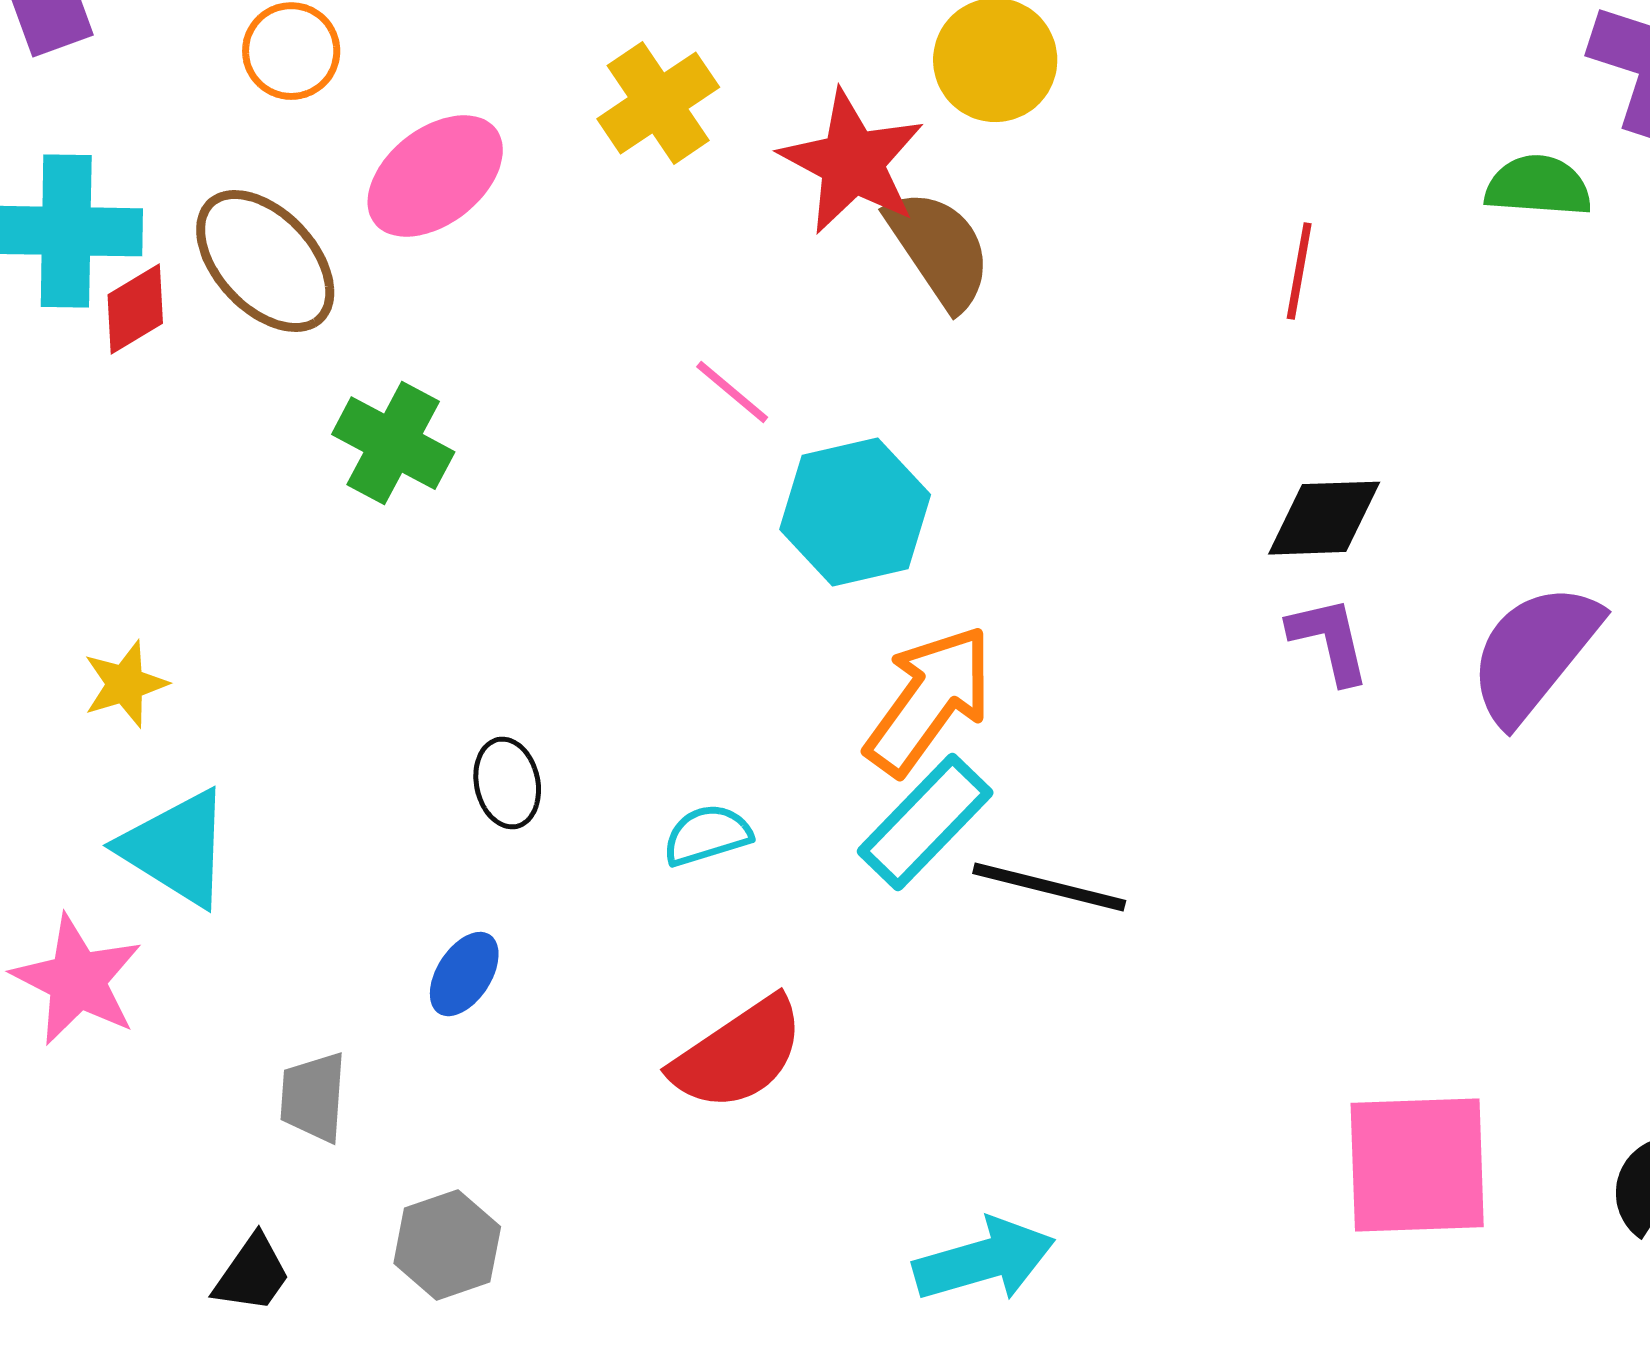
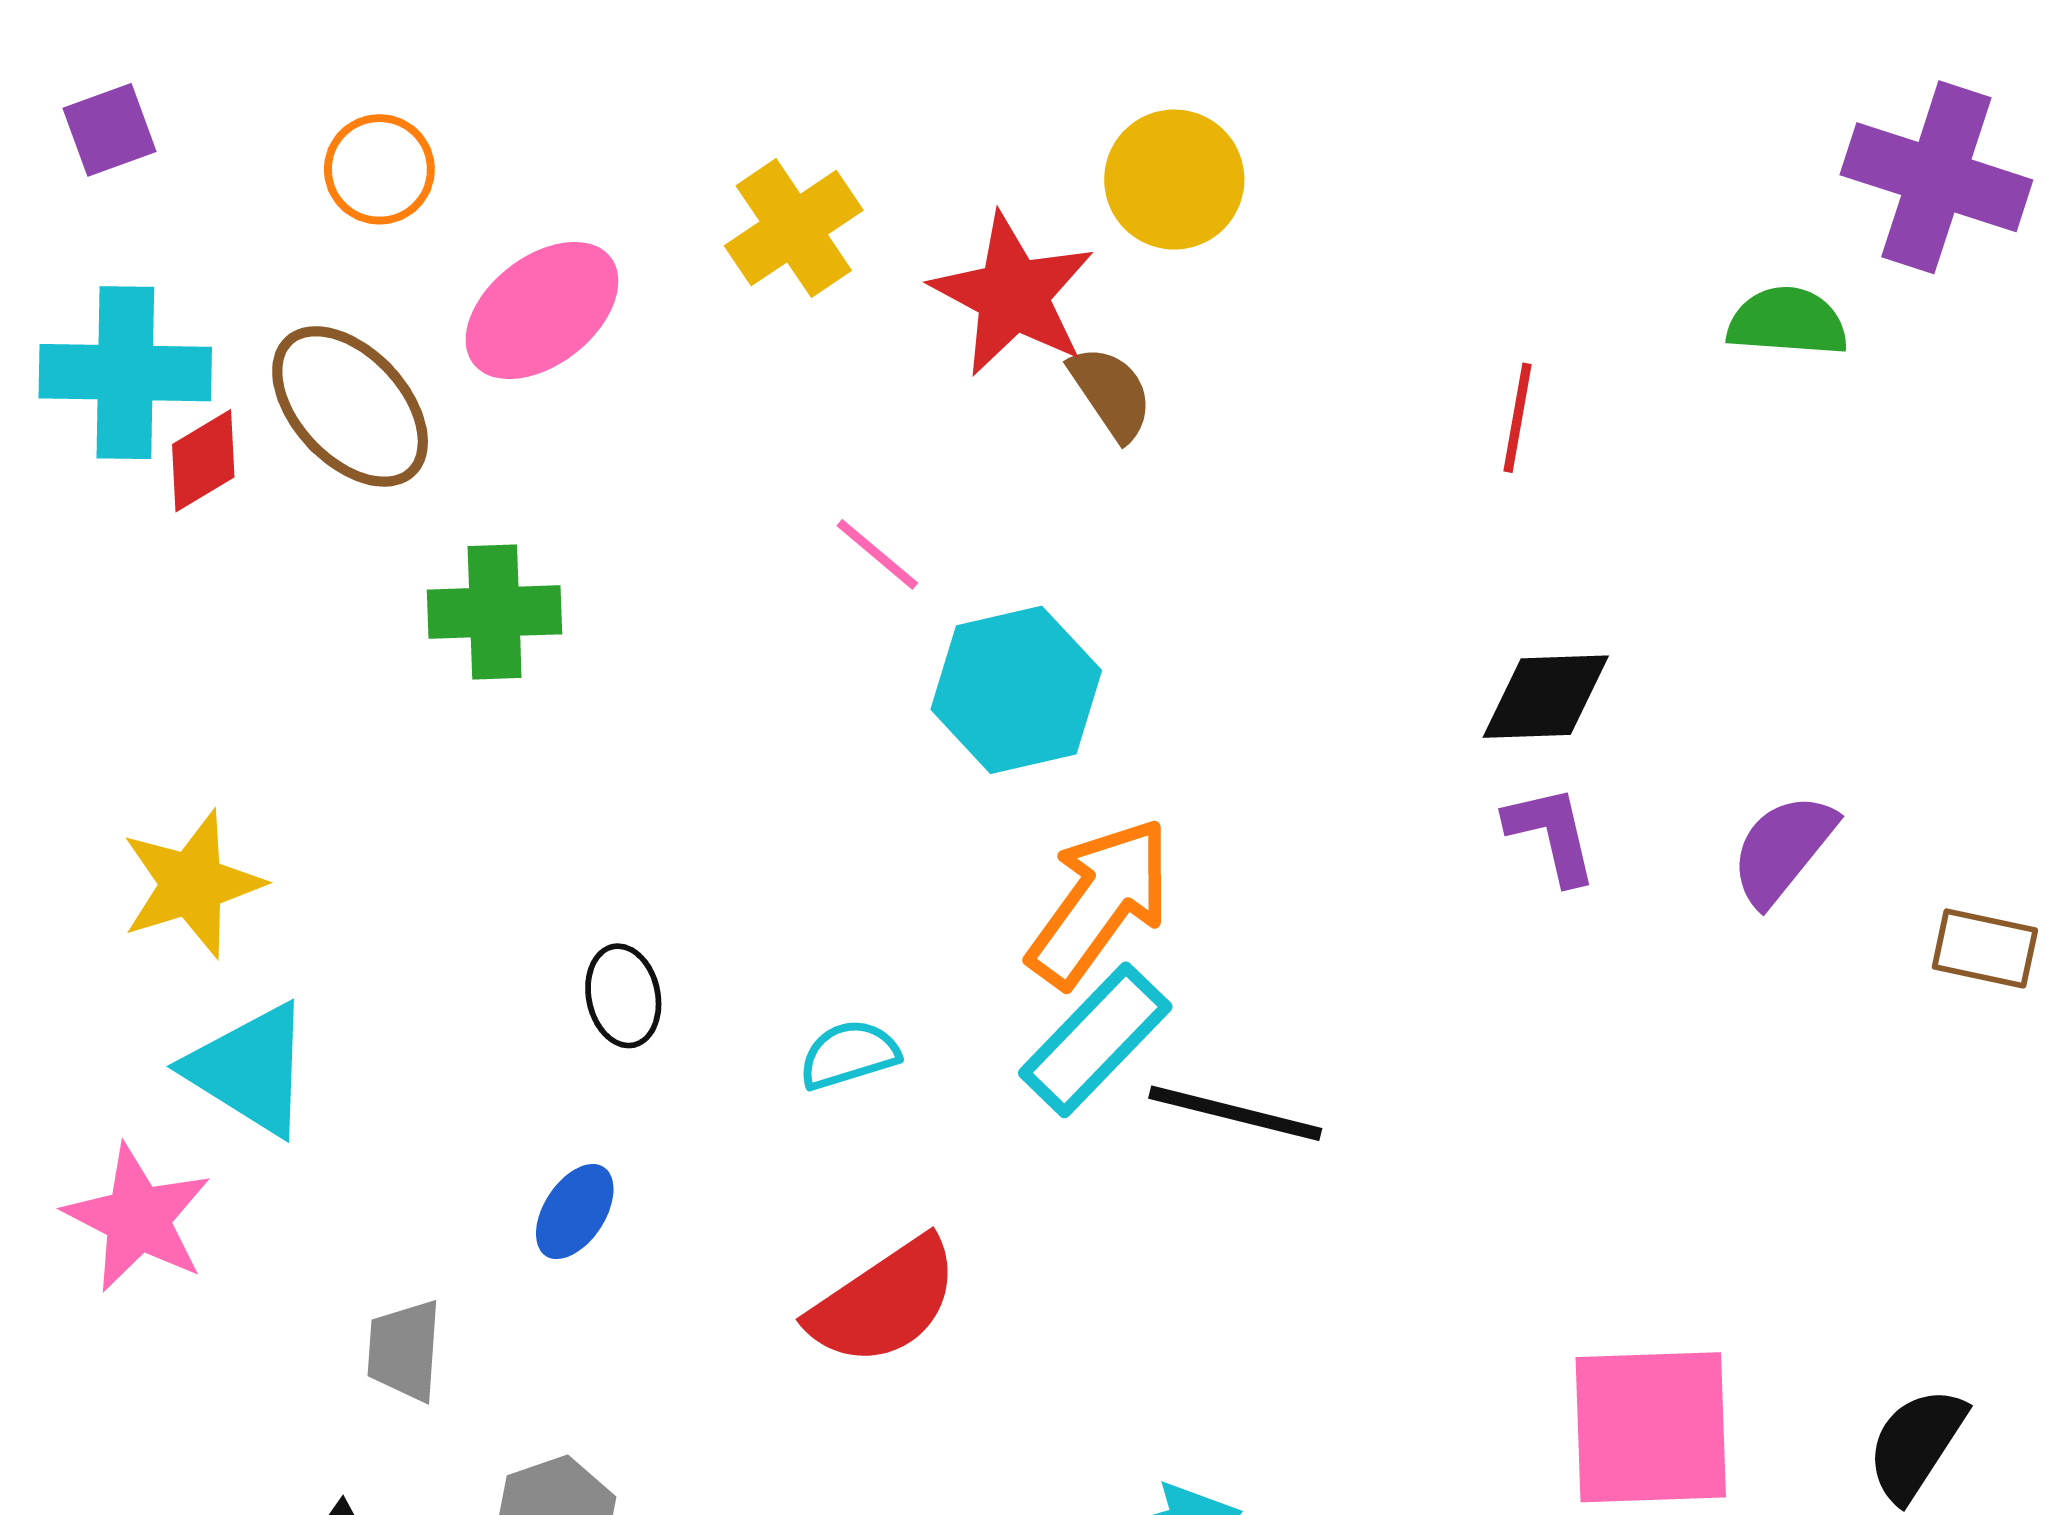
brown semicircle: (939, 249) -> (1111, 393), size x0.7
green cross: (393, 443) -> (495, 612), turned -30
purple semicircle: (1534, 653) -> (1783, 849), size x0.7
yellow star: (125, 684) -> (192, 884), size x1.5

